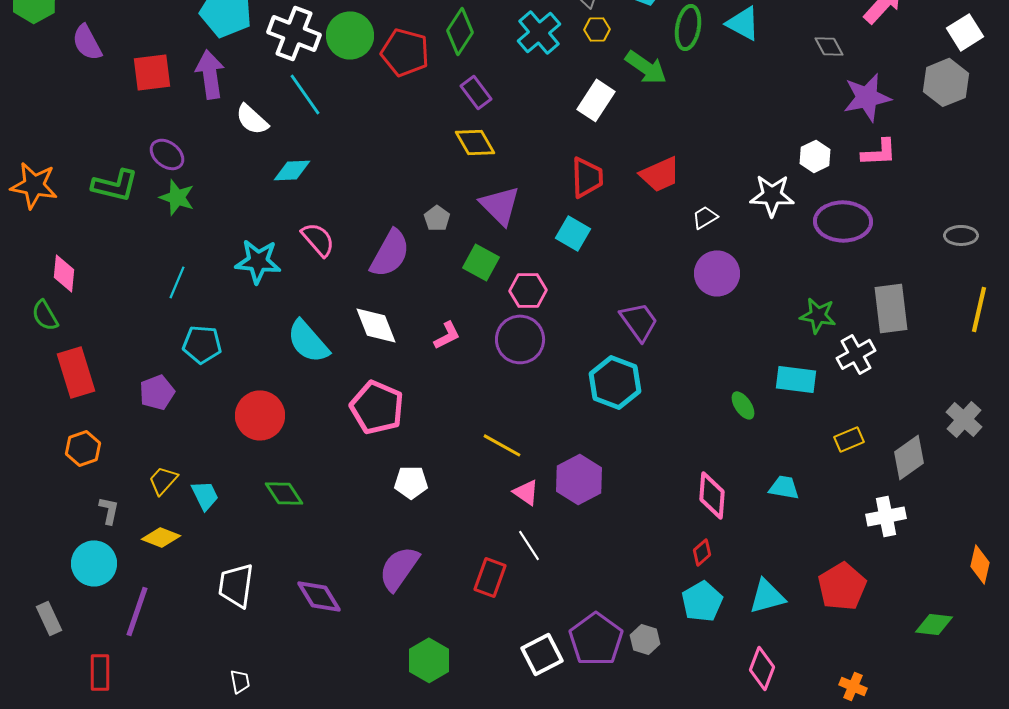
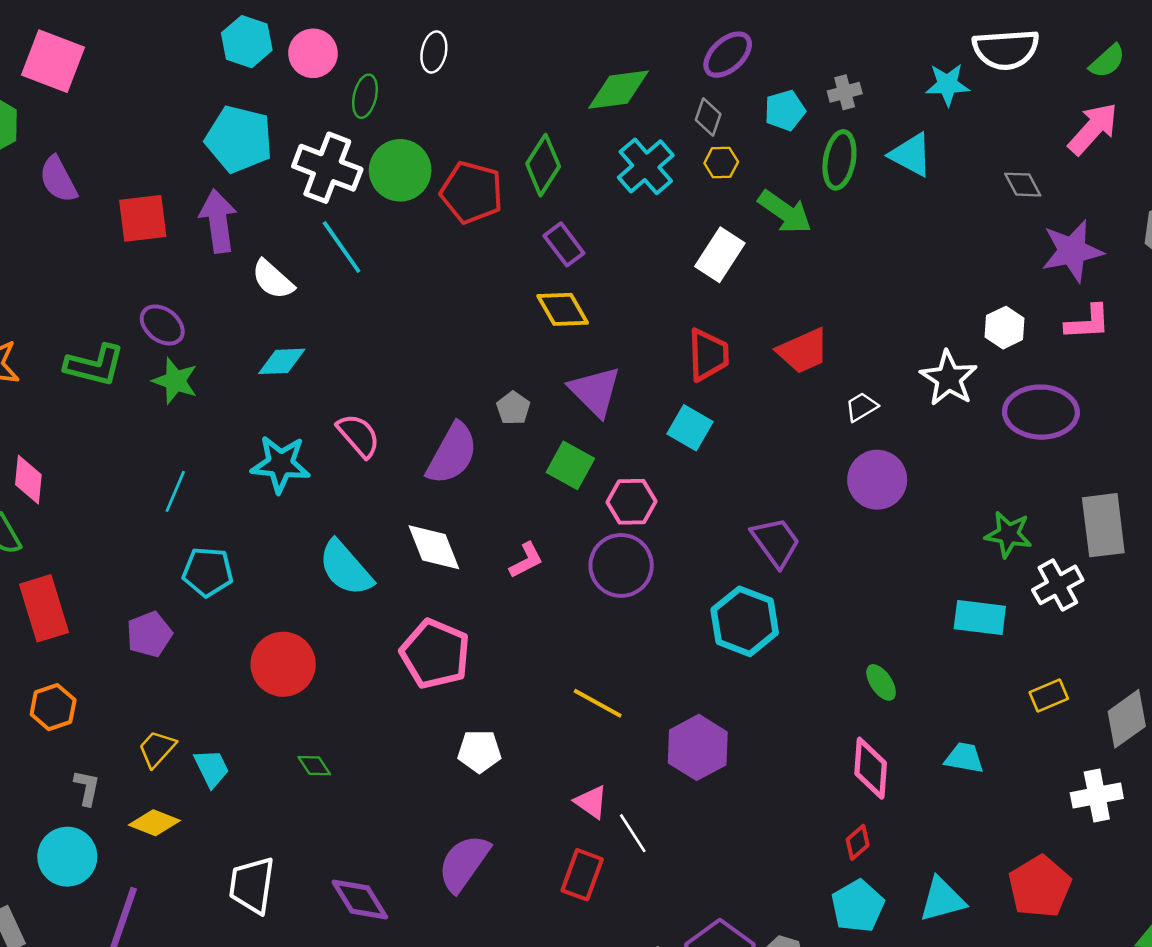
cyan diamond: (292, 170) -> (282, 361), moved
white star: (772, 195) -> (949, 378), turned 30
green ellipse: (743, 405) -> (881, 682), moved
pink triangle: (526, 492) -> (591, 802), moved
green diamond: (284, 493) -> (314, 766), size x0.7

